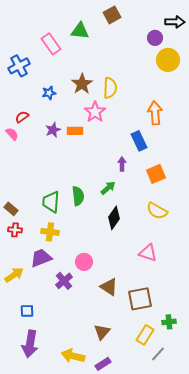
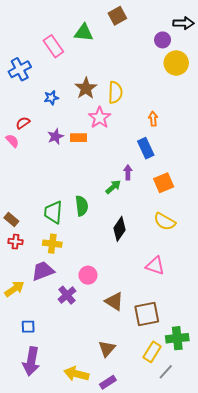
orange arrow: (155, 113) -> (153, 119), moved, size x0.6
green arrow: (108, 188) -> (113, 187), moved
green cross: (169, 322) -> (177, 338), size x1.5

